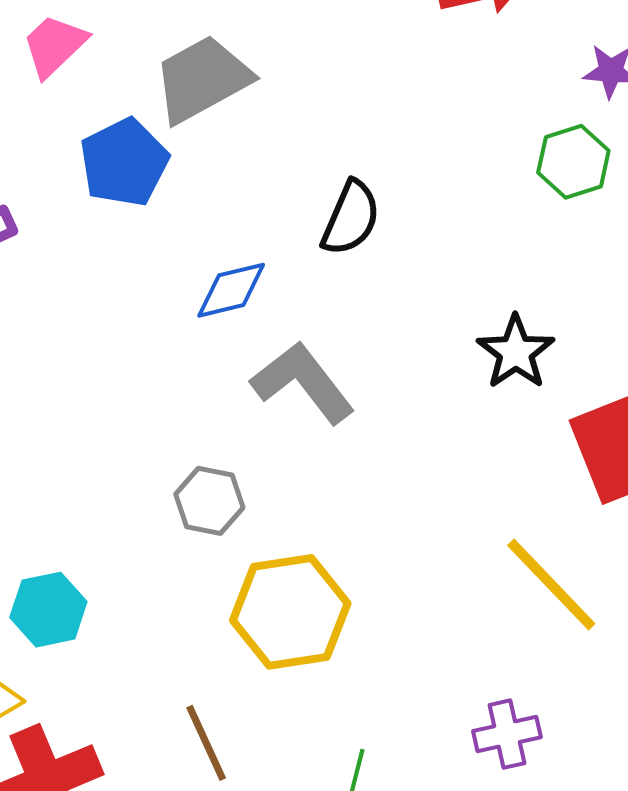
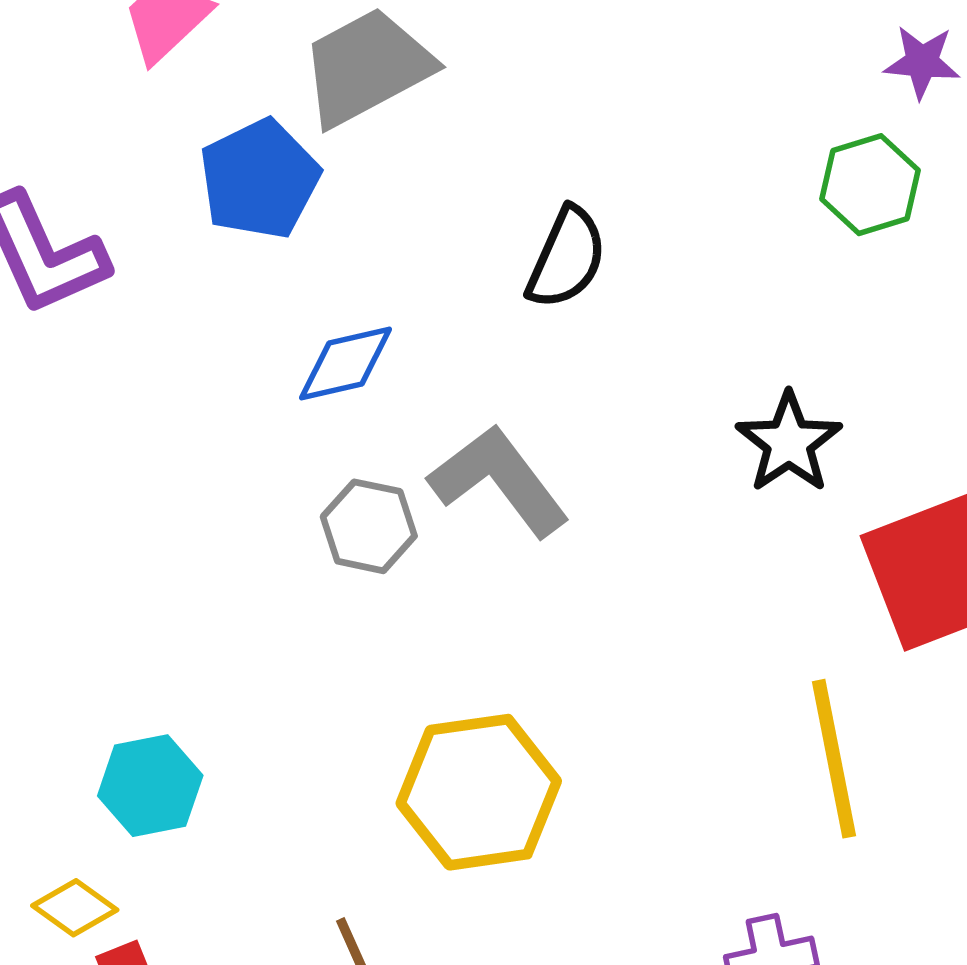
blue diamond: (231, 290) -> (345, 364), moved
gray hexagon: (209, 501) -> (369, 526), moved
yellow line: (551, 584) -> (834, 759), turned 32

